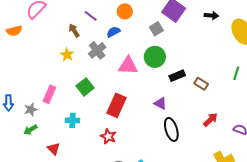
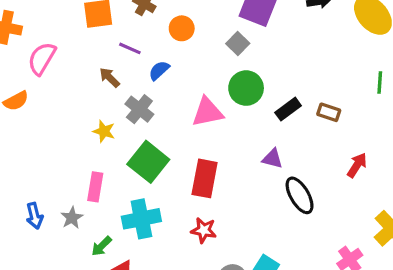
blue semicircle: (113, 32) -> (159, 70), moved
gray cross: (97, 50) -> (139, 109), moved
yellow star: (67, 55) -> (104, 131), moved
green square: (85, 87) -> (148, 162), size x1.4
cyan cross: (72, 120) -> (141, 219), size x1.6
green arrow: (30, 130) -> (101, 246), moved

